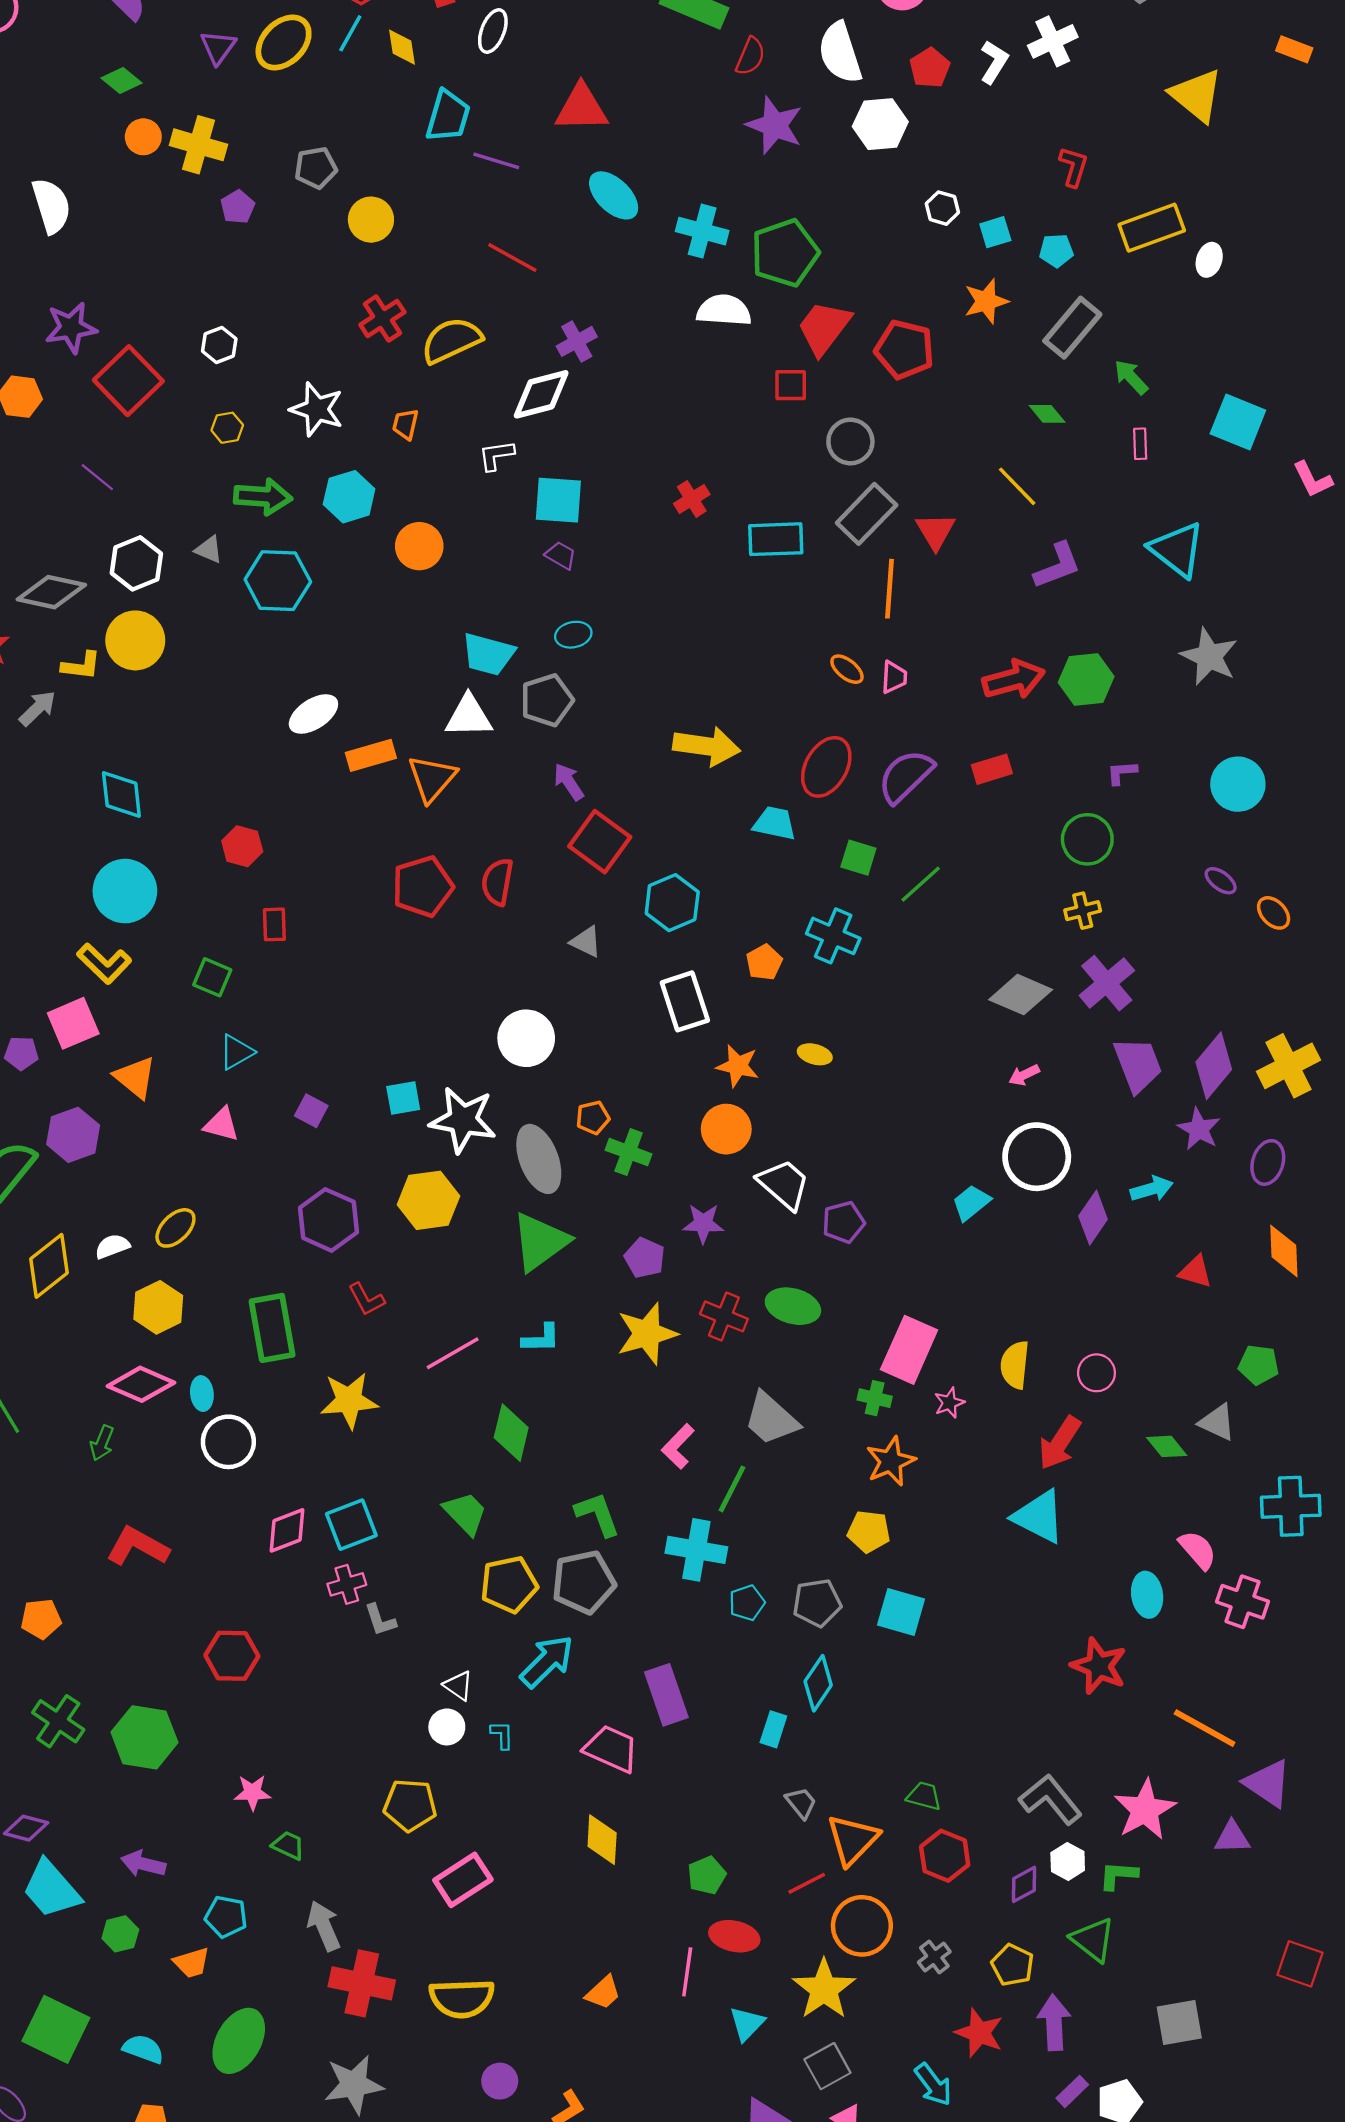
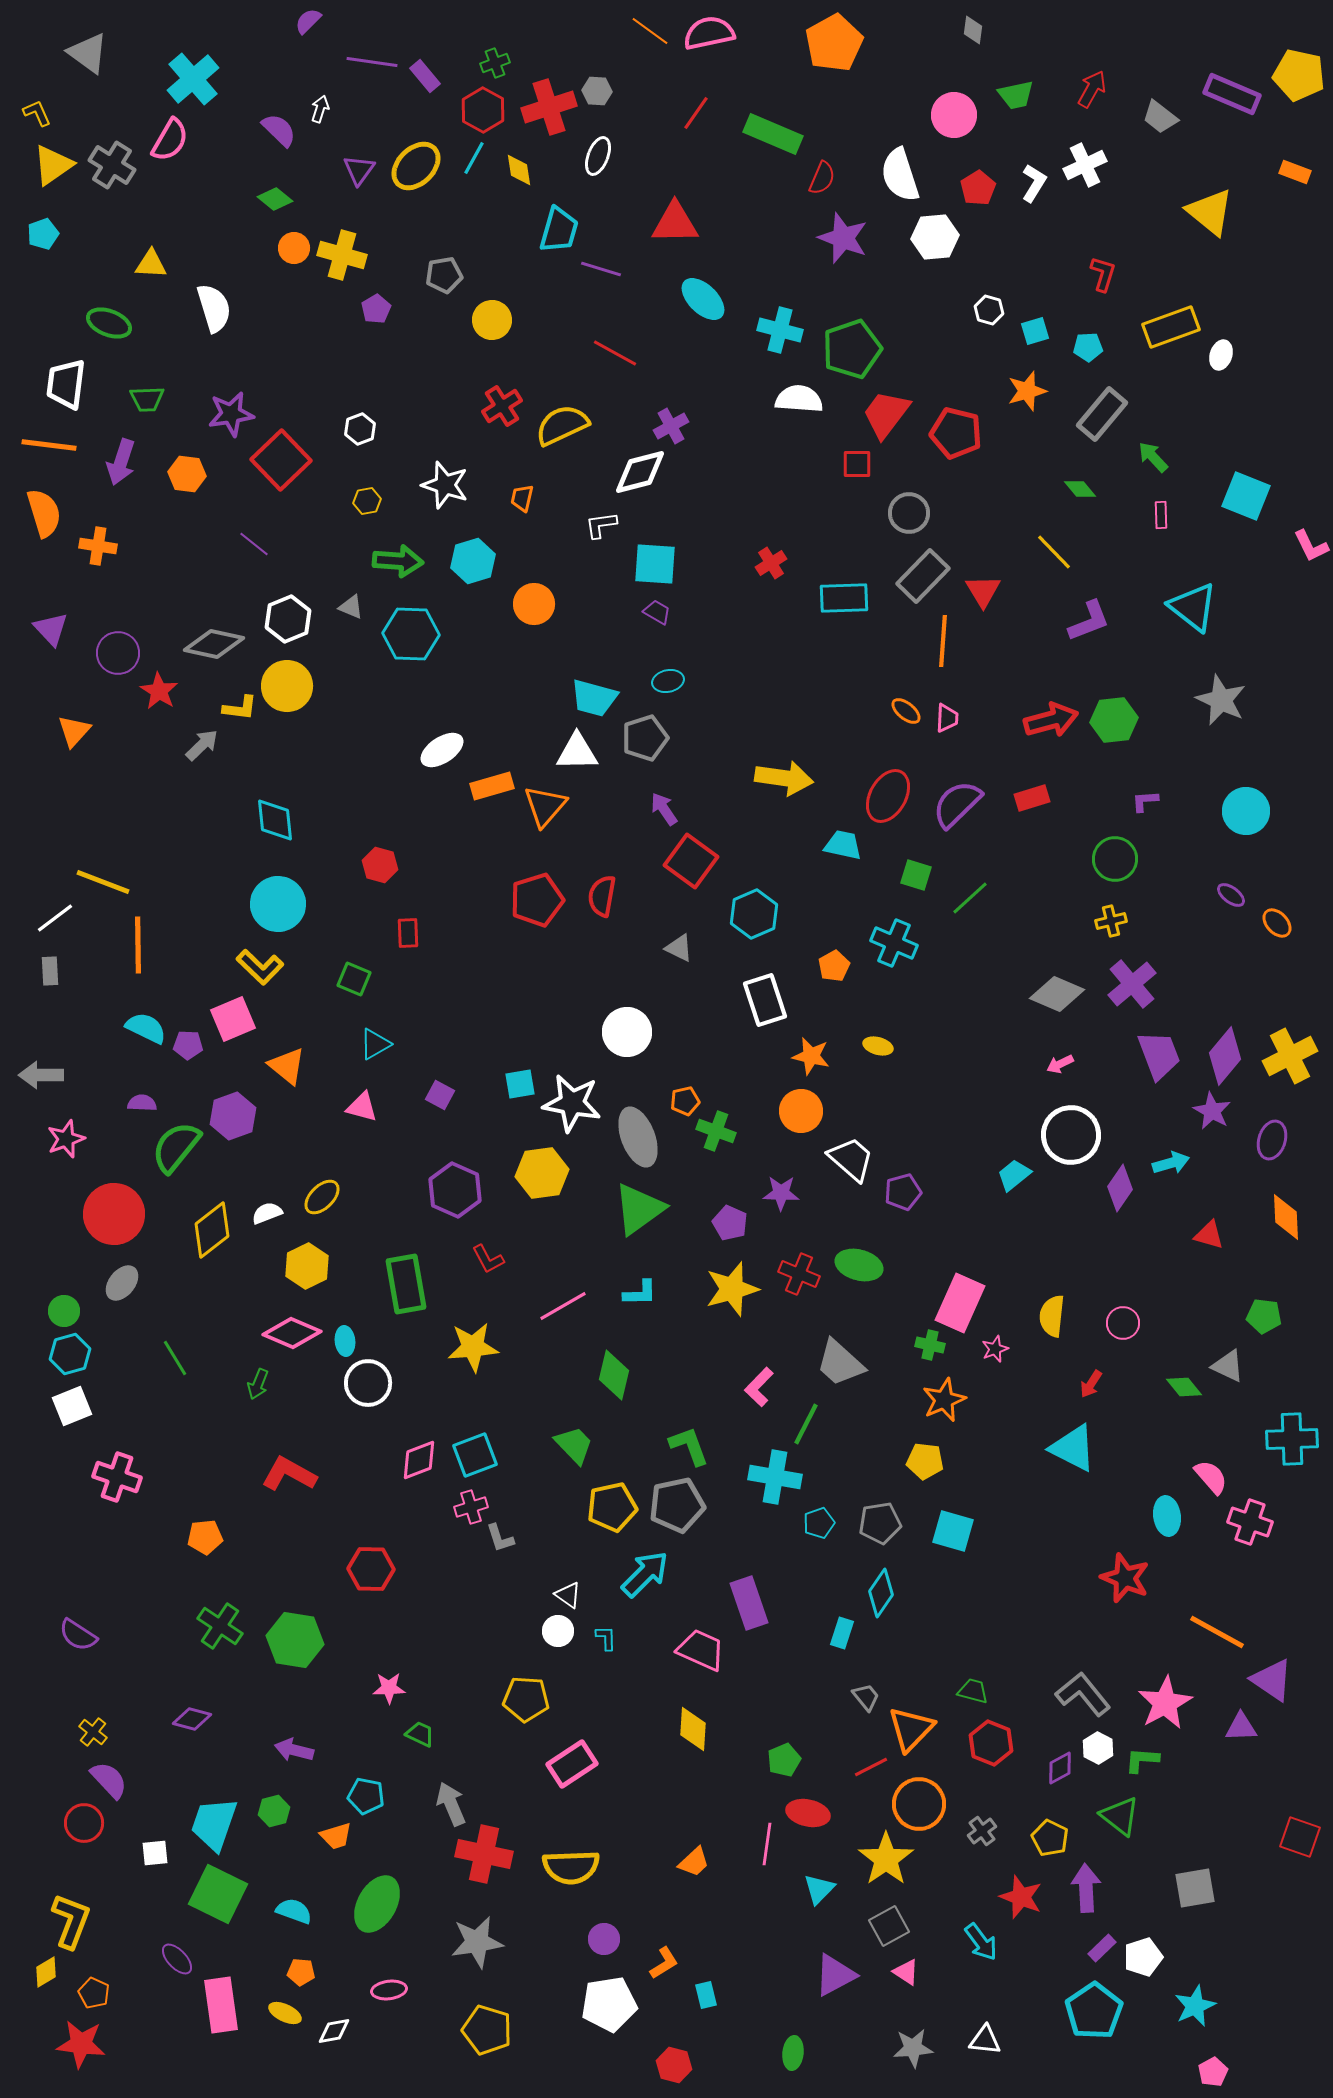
red arrow: (1060, 1443) -> (1091, 1384), size x0.6
cyan trapezoid: (51, 1889) -> (214, 1824), moved, turned 60

